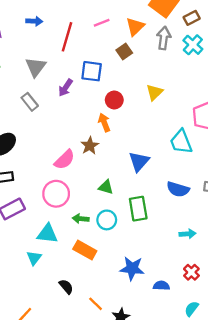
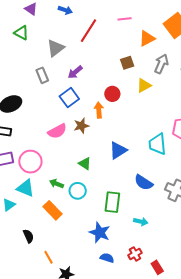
pink line: (102, 23) -> (125, 19), moved
gray arrow: (164, 38) -> (161, 64), moved
brown square: (124, 52) -> (127, 63), moved
blue square: (92, 71) -> (69, 98), moved, turned 30
yellow triangle: (154, 92) -> (144, 85), moved
pink circle: (56, 194) -> (30, 162), moved
green rectangle: (138, 209) -> (112, 202), moved
blue star: (132, 268) -> (100, 233), moved

